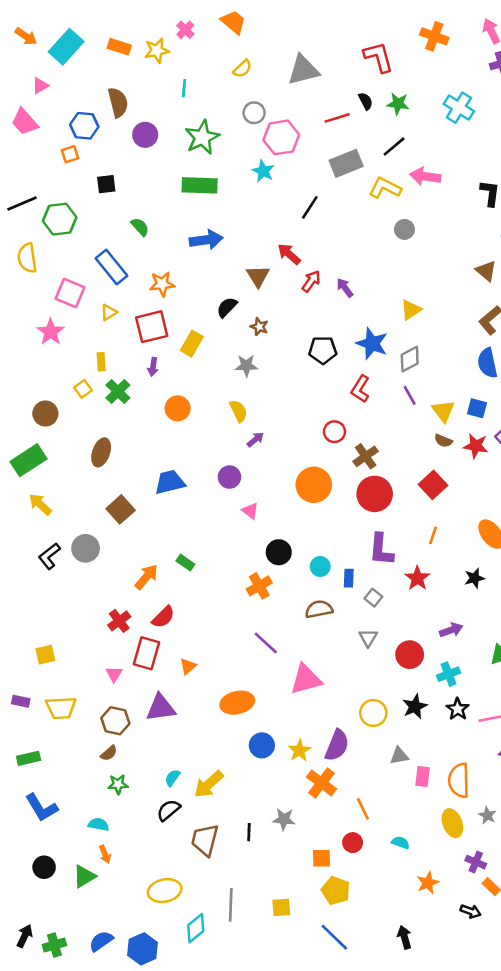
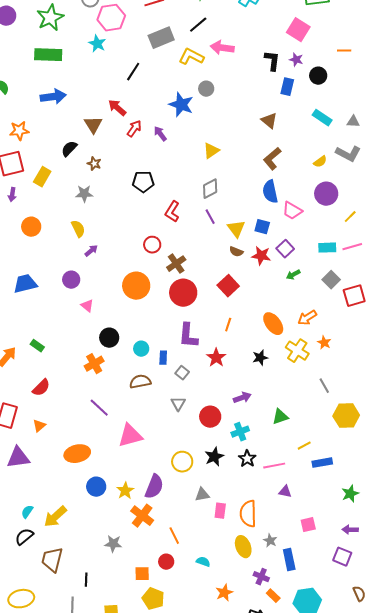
blue star: (372, 344) -> (181, 105), moved
red semicircle: (163, 617) -> (41, 388), moved
black line: (249, 832) -> (86, 580), moved

